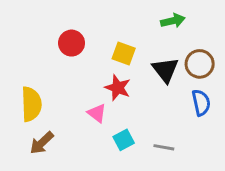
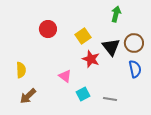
green arrow: (173, 21) -> (116, 14), turned -63
yellow square: (124, 53) -> (83, 36), turned 35
red star: (118, 88) -> (91, 59), moved
yellow semicircle: (31, 104) -> (21, 70), size x0.7

